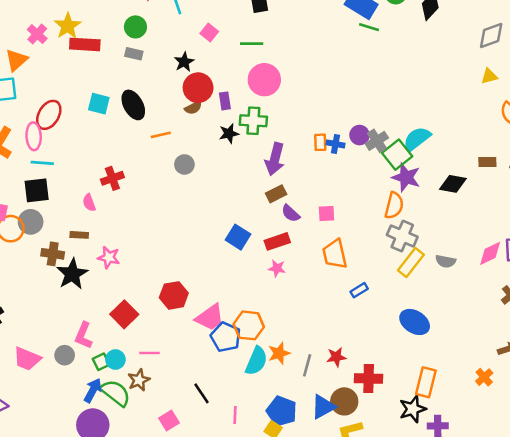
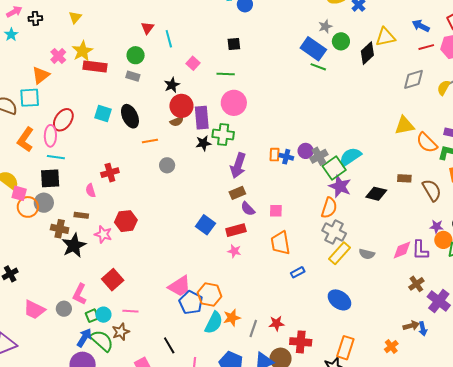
yellow triangle: (489, 76) -> (404, 126), moved, size x1.5
purple rectangle: (225, 101) -> (202, 118), size x1.6
red hexagon: (174, 295) -> (126, 221), moved

